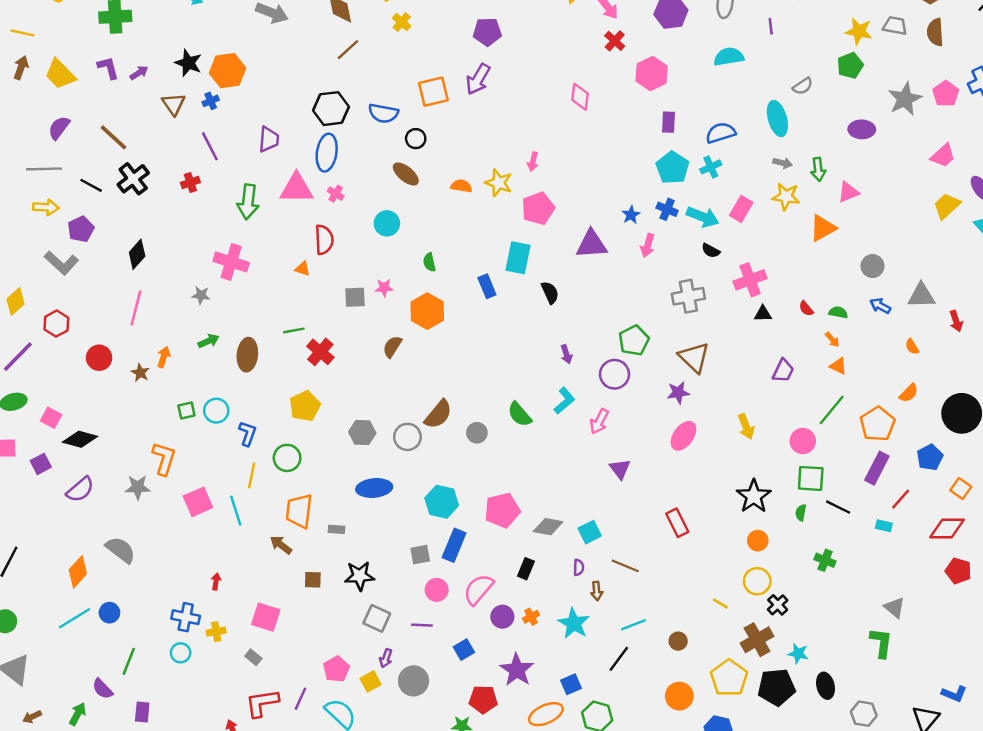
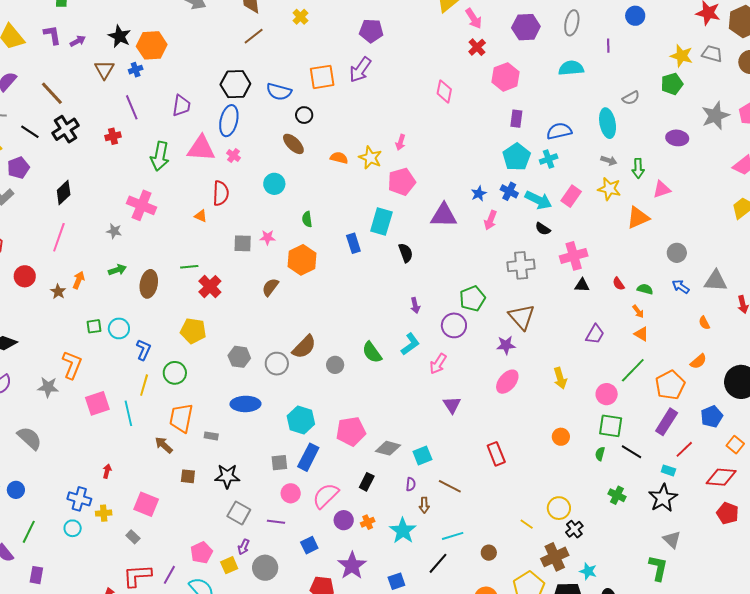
yellow pentagon: (305, 406) -> (193, 331), turned 30
black star: (754, 496) -> (663, 498), moved
orange circle: (758, 541) -> (561, 437), moved

